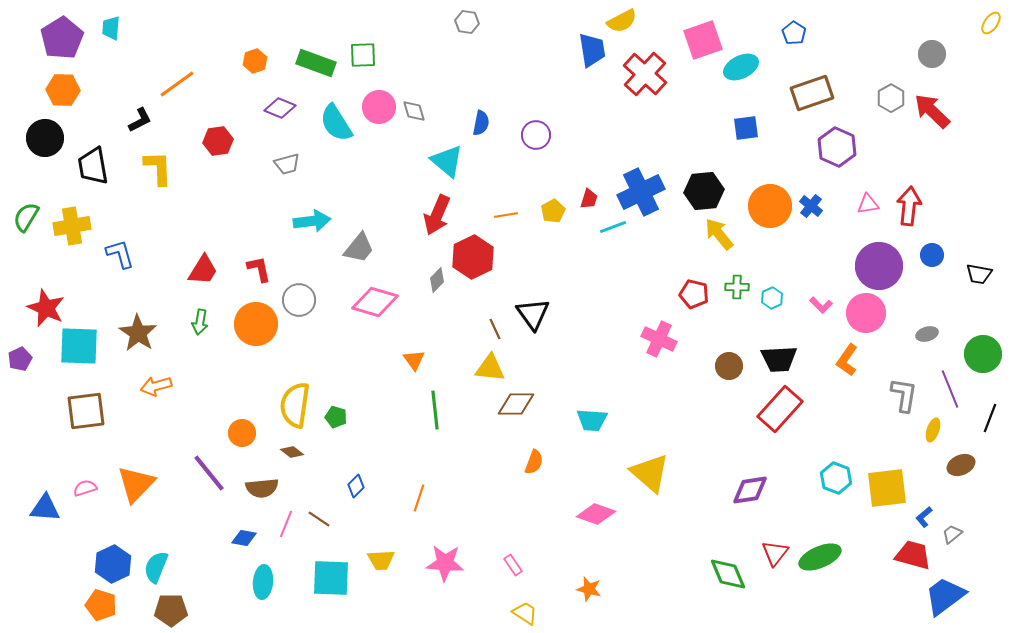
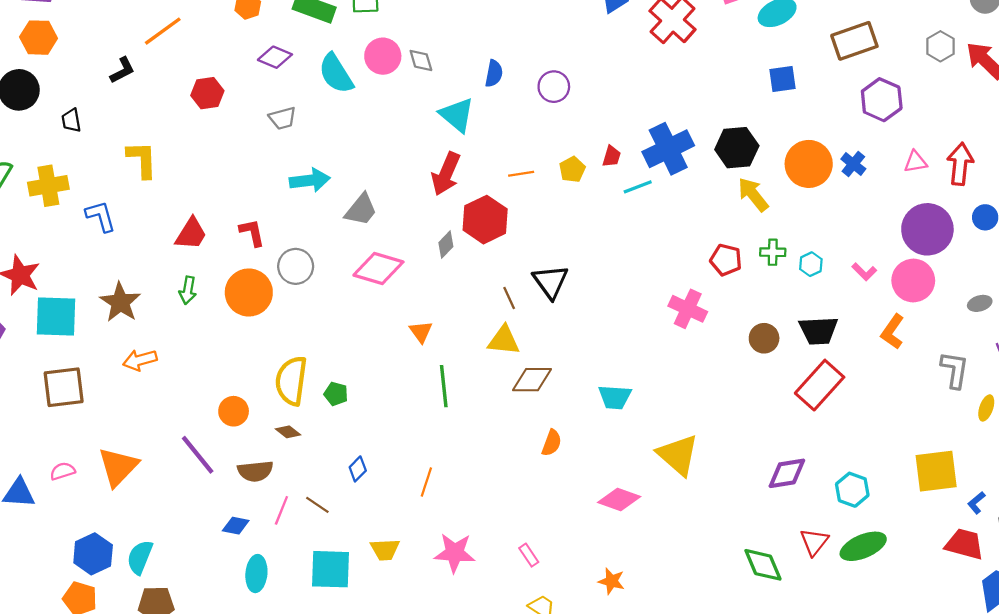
black trapezoid: (93, 166) -> (71, 120), size x0.6
yellow L-shape: (158, 168) -> (142, 160), moved
cyan hexagon: (836, 478) -> (852, 490), moved

